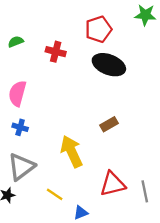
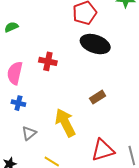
red cross: (56, 52) -> (48, 61), moved
gray triangle: (21, 167) -> (29, 133), moved, size x0.6

